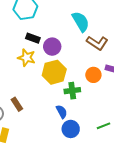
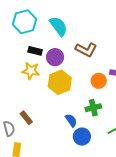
cyan semicircle: (81, 22) -> (58, 26), moved
brown L-shape: (97, 43) -> (86, 50), moved
green cross: (72, 91) -> (93, 108), moved

